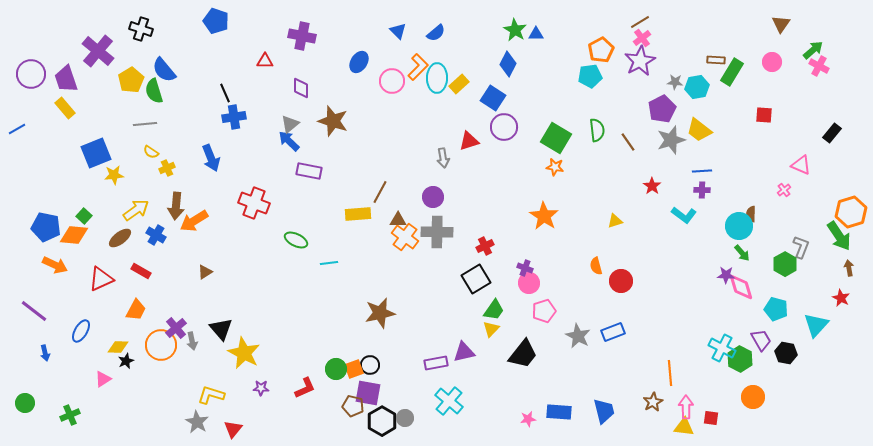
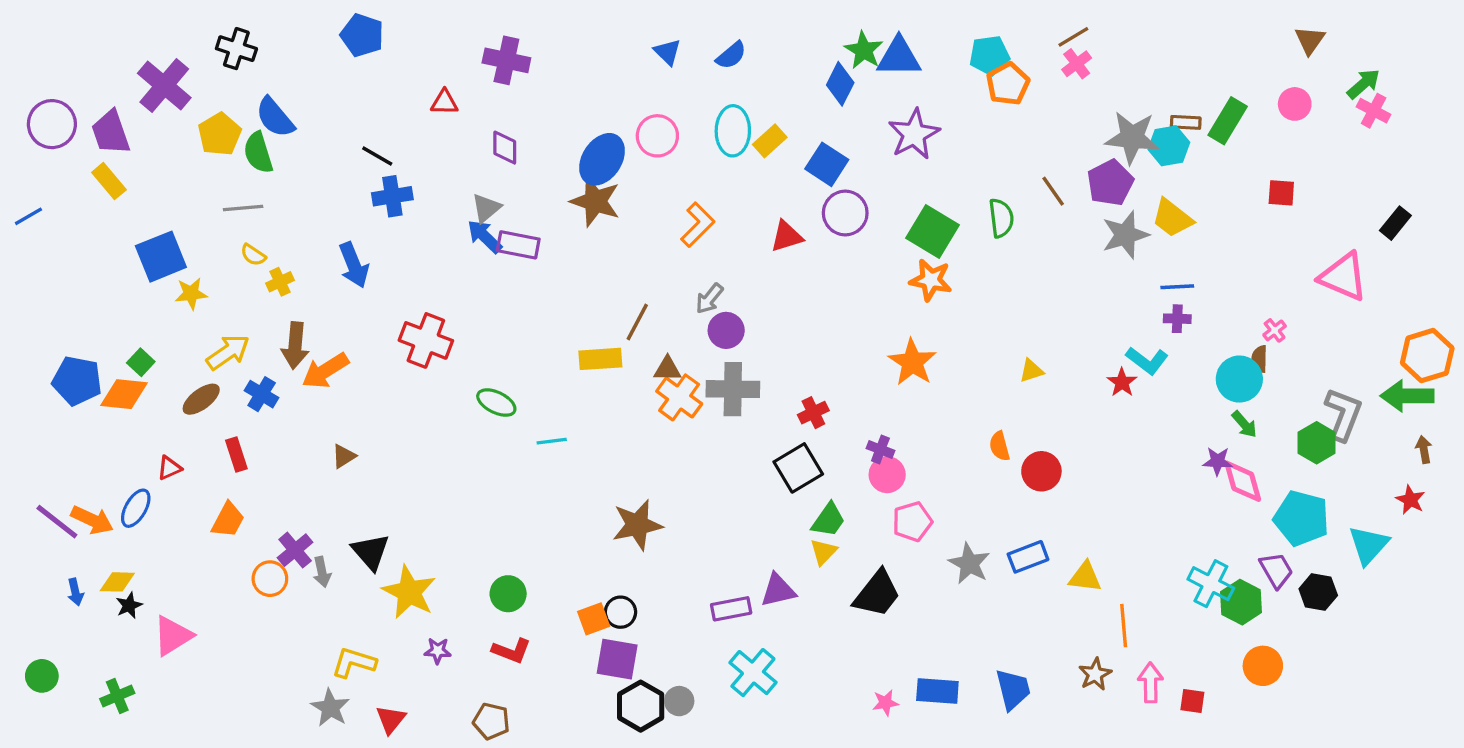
blue triangle: (536, 34) -> (899, 57), size x1.8
brown rectangle: (716, 60) -> (1186, 122), moved
purple star: (640, 61) -> (914, 134), moved
blue ellipse: (359, 62) -> (602, 159), moved, size x1.4
blue diamond: (508, 64) -> (840, 84), moved
orange L-shape: (418, 67) -> (698, 225), moved
cyan pentagon: (590, 76) -> (989, 55), moved
gray star: (675, 82) -> (1132, 138), size x2.0
black line: (225, 93) -> (377, 156), turned -36
brown star: (333, 121) -> (595, 201), moved
brown line: (628, 142) -> (1053, 191), moved
gray arrow: (443, 158) -> (709, 299), moved, turned 48
pink triangle: (801, 165) -> (1343, 277), size x1.5
orange star: (555, 167) -> (931, 280), size x1.4
purple rectangle: (309, 171) -> (518, 245), moved
red star: (652, 186) -> (1122, 382), moved
pink cross: (784, 190) -> (1275, 330), moved
green arrow: (839, 236) -> (1407, 396), turned 124
gray L-shape: (801, 247) -> (1343, 414), size x1.4
orange arrow: (55, 265) -> (92, 520), moved
red rectangle: (141, 271) -> (236, 455), turned 42
red triangle: (101, 279) -> (169, 468), size x0.6
cyan pentagon: (776, 309) -> (1301, 518), size x1.4
blue ellipse: (81, 331) -> (136, 508), moved
orange circle: (161, 345) -> (270, 579), size x0.7
yellow diamond: (118, 347) -> (117, 582), moved
black star: (126, 361) -> (129, 605), moved
green circle: (336, 369) -> (508, 594), moved
pink triangle: (103, 379) -> (173, 636), size x1.5
red L-shape: (305, 388) -> (511, 651), turned 45
brown pentagon: (353, 406) -> (491, 721), moved
yellow triangle: (684, 427) -> (1085, 577), moved

